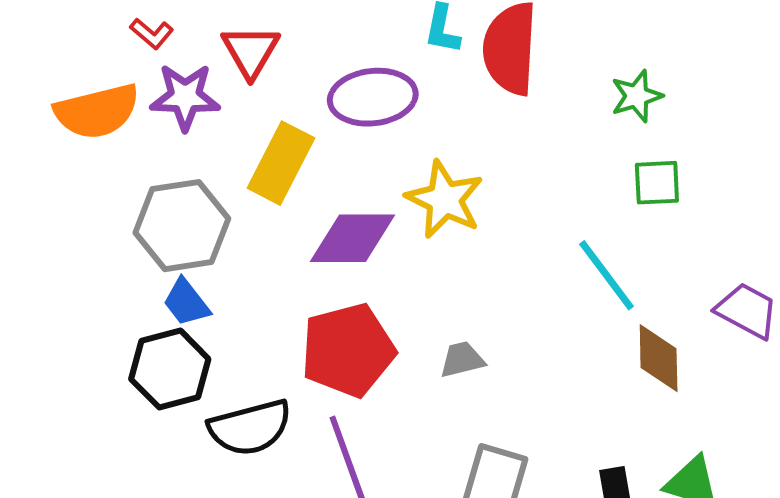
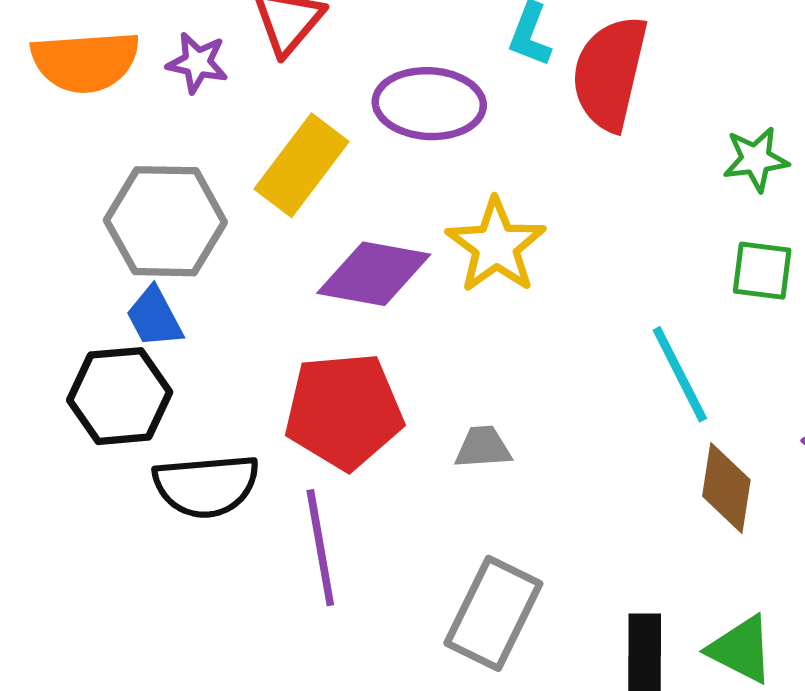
purple star: (185, 97) -> (197, 63), size x0.7

